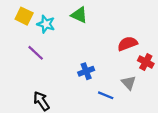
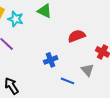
red semicircle: (127, 44) -> (77, 36), moved

